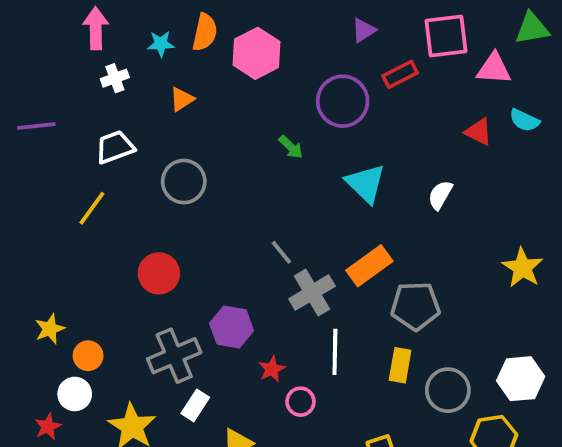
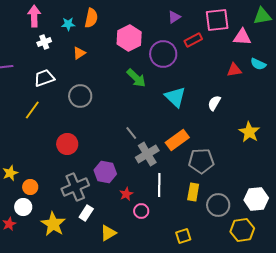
pink hexagon: (256, 53) -> (129, 38), moved
red triangle: (479, 132) -> (234, 70), turned -35
green arrow: (291, 147) -> (136, 78), size x1.5
yellow star: (523, 268) -> (249, 132), moved

